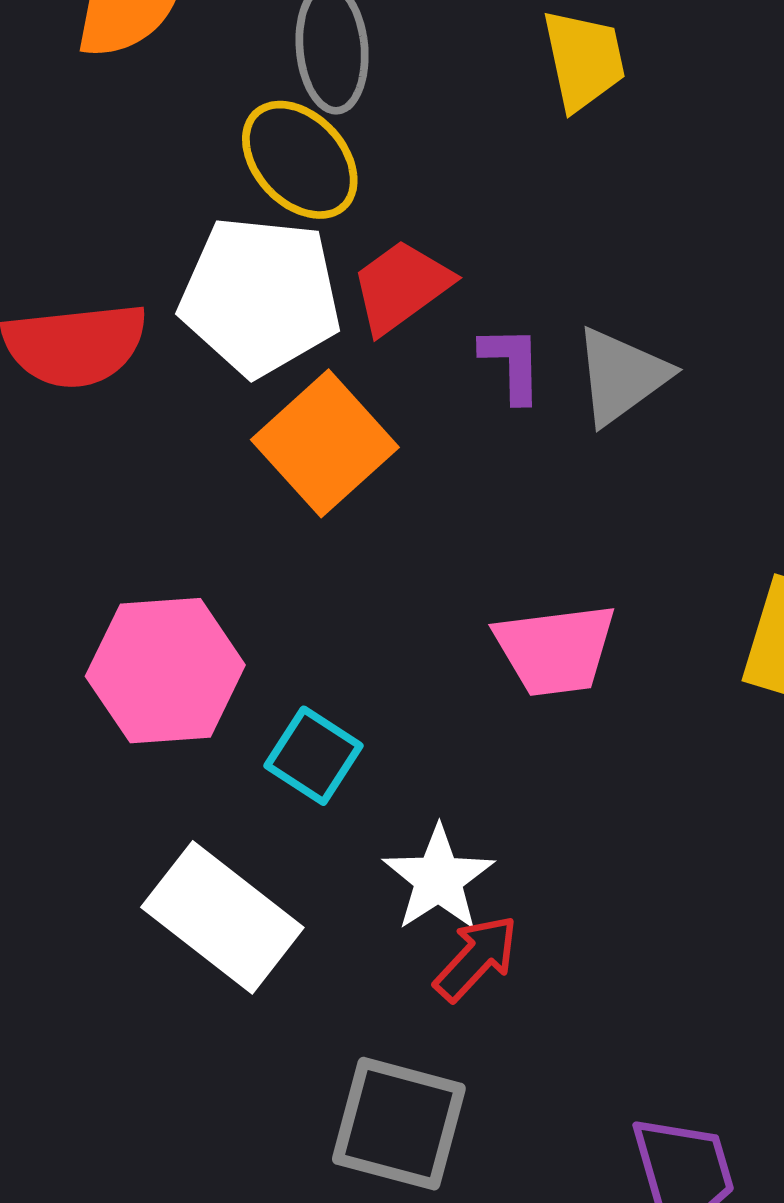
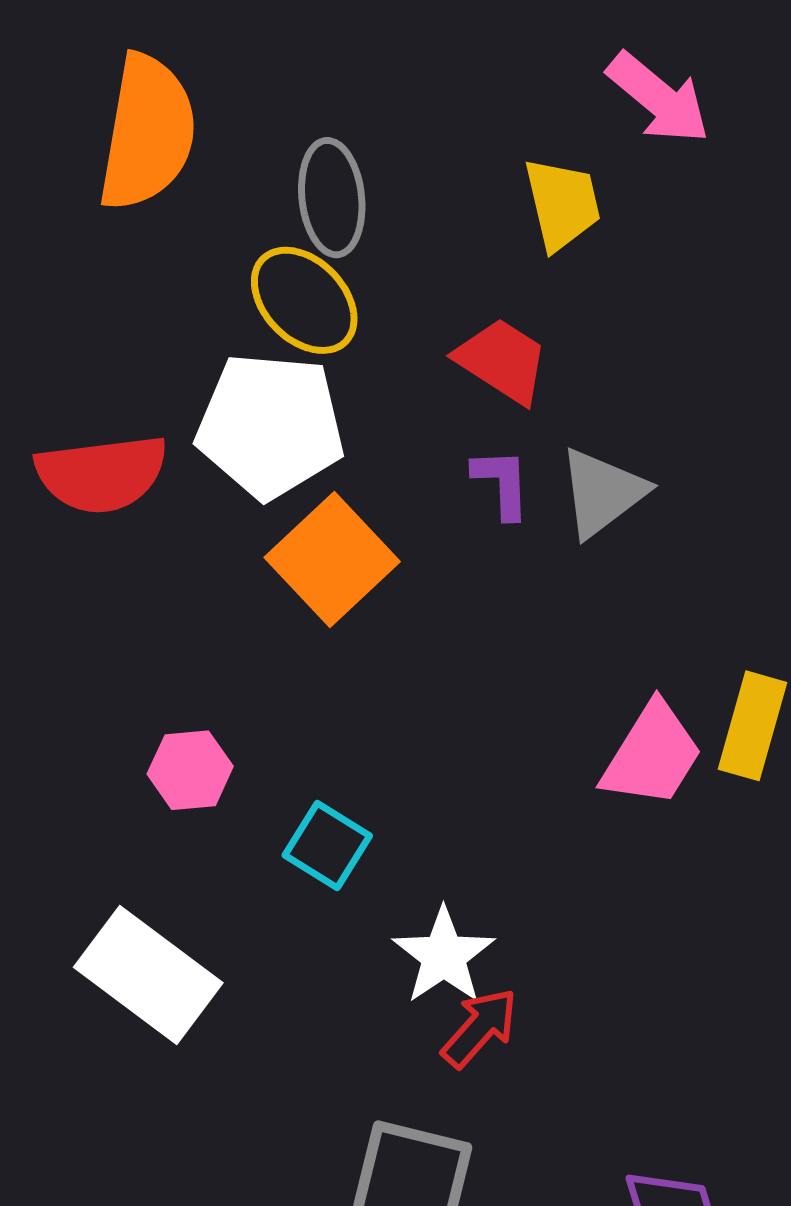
red trapezoid: (401, 287) -> (502, 361), moved, turned 70
pink trapezoid: (555, 650) -> (652, 755), moved, turned -50
pink hexagon: (165, 671) -> (190, 770), size x0.6
white rectangle: (222, 917) -> (148, 975), moved

